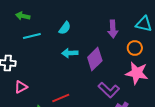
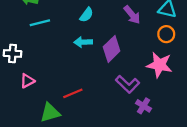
cyan semicircle: (65, 28) -> (87, 15), moved
purple arrow: (113, 29) -> (132, 15), turned -36
orange circle: (135, 48) -> (166, 34), moved

